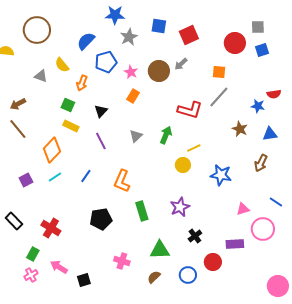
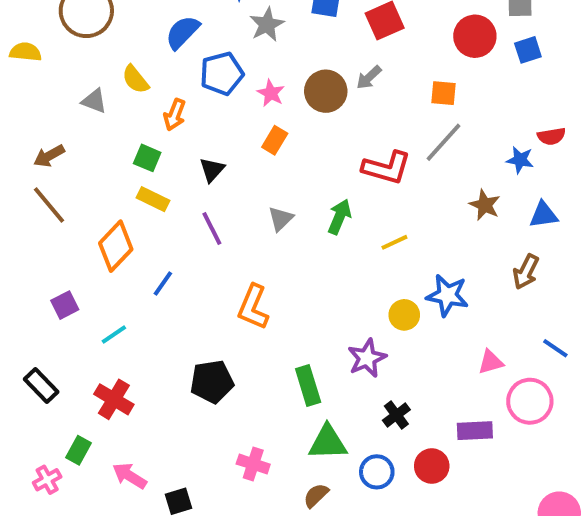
yellow circle: (183, 165) -> (404, 315), moved
blue line: (86, 176) -> (163, 283), moved
cyan line: (55, 177) -> (114, 335), moved
green rectangle: (142, 211) -> (308, 386), moved
pink cross: (31, 275) -> (47, 480), moved
blue circle: (188, 275) -> (377, 472), moved

